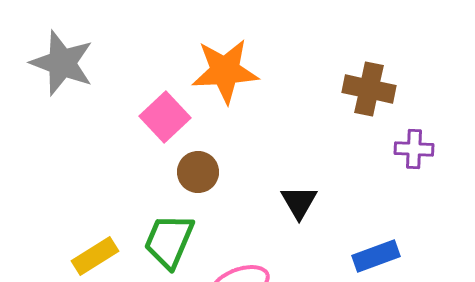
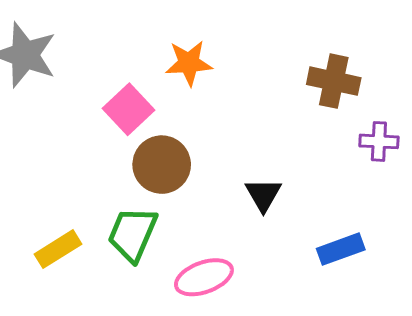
orange star: (225, 71) -> (189, 63), size x0.7
brown circle: (198, 172) -> (162, 165), size x1.4

